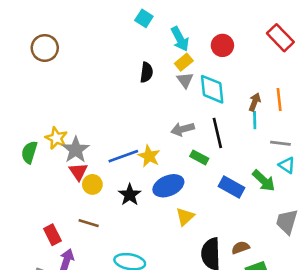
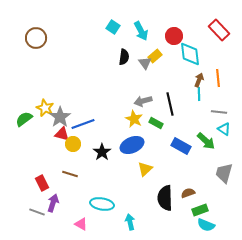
cyan square: (144, 18) -> (113, 27), moved
yellow rectangle: (184, 62) -> (155, 56), moved
black semicircle: (146, 72) -> (124, 57), moved
cyan diamond: (212, 89) -> (190, 54), moved
green semicircle: (29, 152) -> (24, 119), turned 36
blue line: (123, 156) -> (83, 124), moved
yellow star: (149, 156) -> (134, 119), moved
red triangle: (78, 172) -> (62, 134), turned -42

